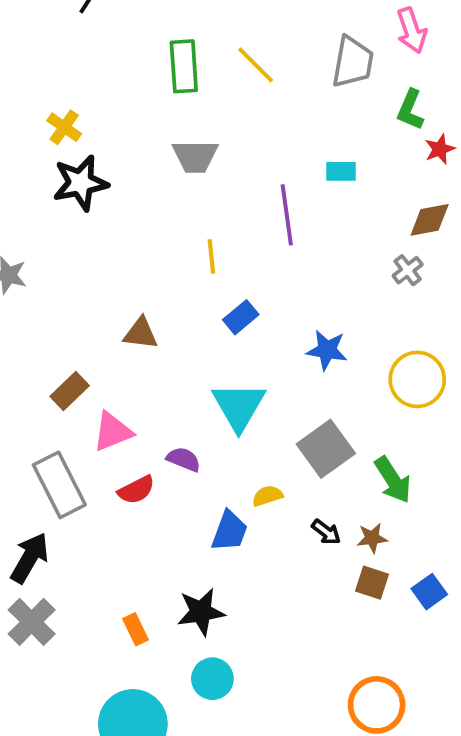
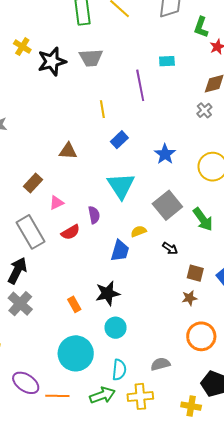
black star: (80, 183) -> (52, 62), moved
blue star: (327, 350) -> (165, 154), turned 30
pink triangle: (112, 432) -> (56, 203), size x0.7
purple semicircle: (184, 459) -> (94, 215), turned 60
brown star: (372, 538) -> (189, 298), moved

